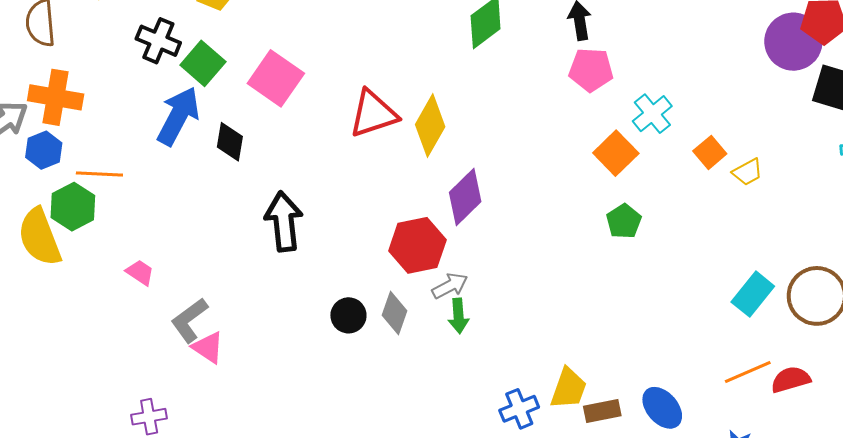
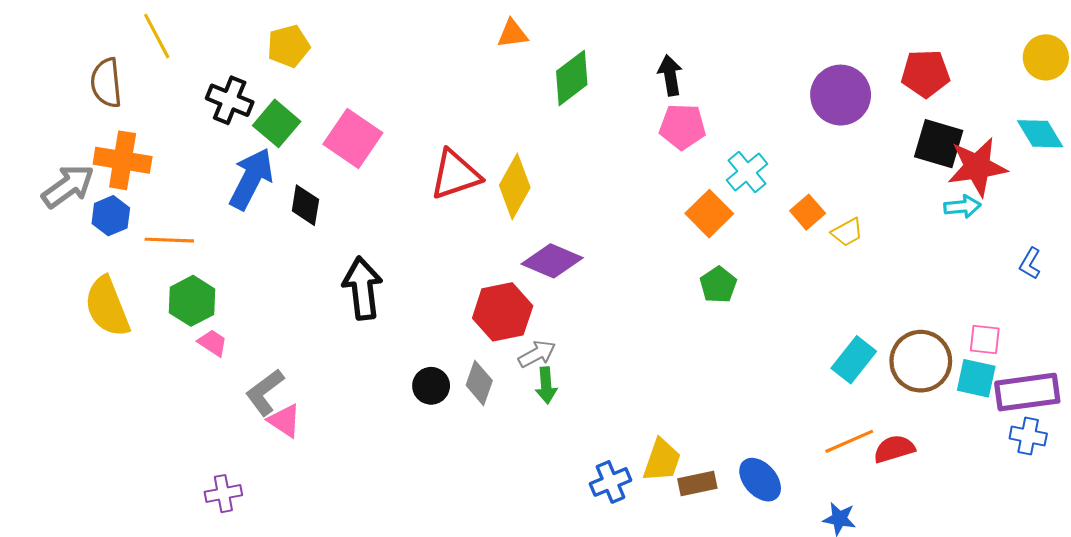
purple circle: (793, 42) -> (841, 95), moved
purple diamond: (465, 197) -> (552, 261), turned 68
green hexagon: (73, 207) -> (192, 301), moved

